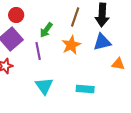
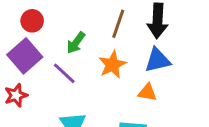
purple line: (38, 51) -> (64, 73), turned -36
orange triangle: (118, 64) -> (147, 92), moved

